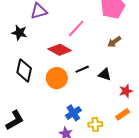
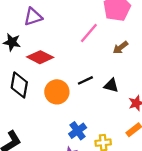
pink line: (76, 28) -> (89, 33), moved
red diamond: (60, 50) -> (40, 57), moved

